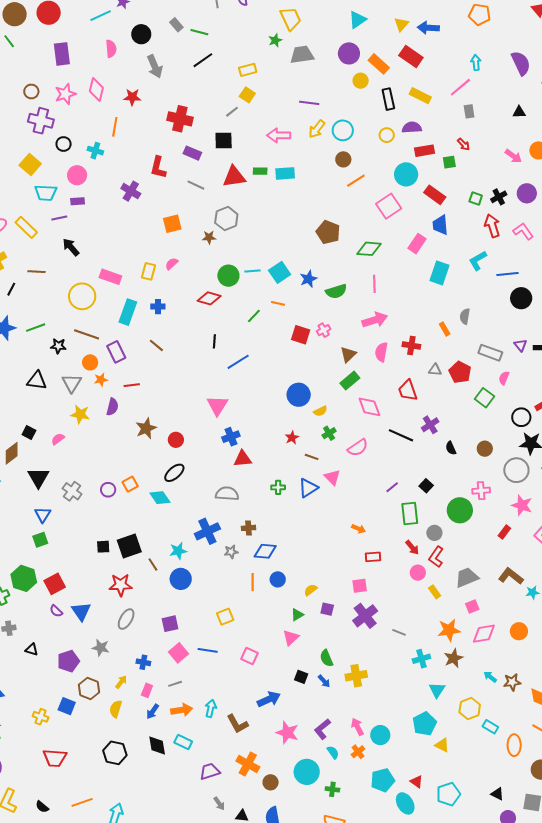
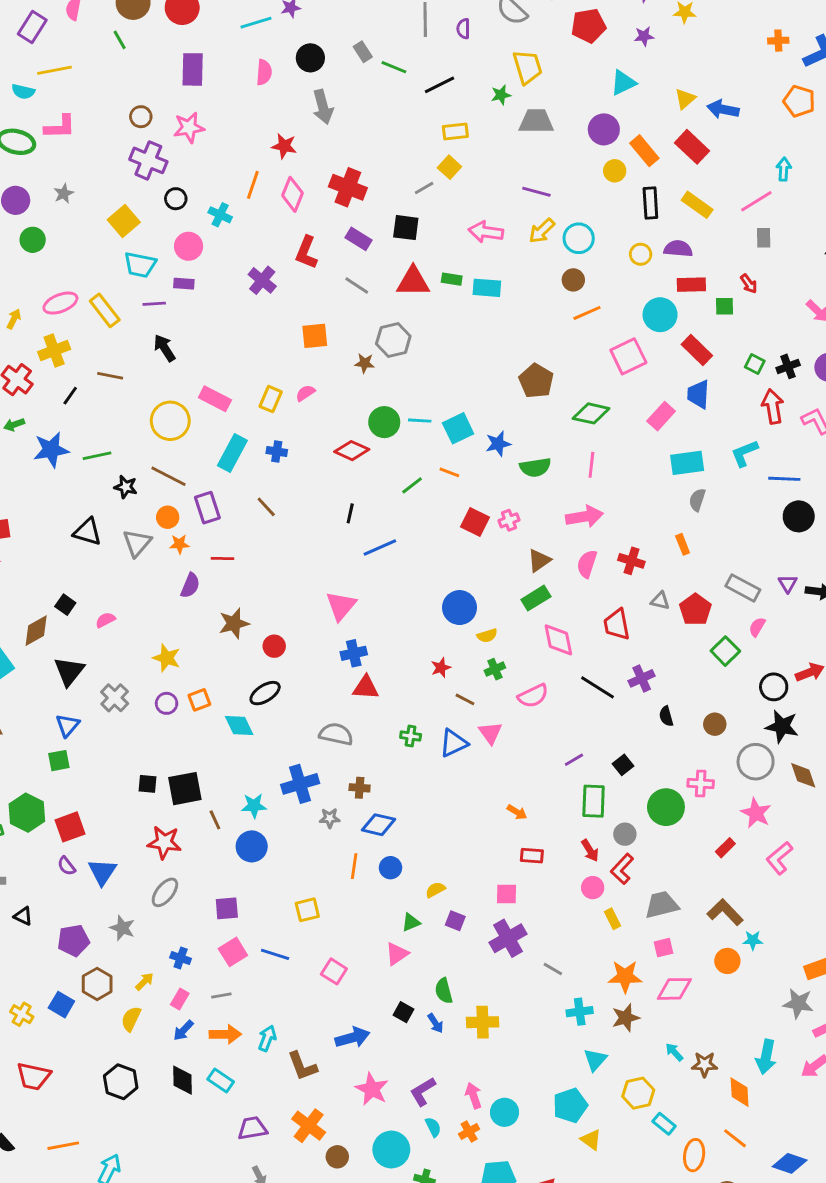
black line: (203, 60) -> (439, 85), moved
pink diamond: (96, 90) -> (292, 194), moved
cyan rectangle: (440, 273) -> (687, 463), turned 55
gray semicircle: (465, 316) -> (697, 500), moved
yellow star: (80, 414) -> (167, 658), moved
orange circle: (519, 631) -> (727, 961), moved

